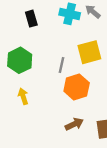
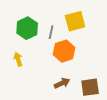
green hexagon: (20, 60) -> (27, 28), moved

